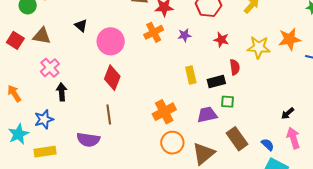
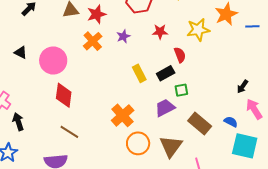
brown line: (109, 114) -> (69, 132), turned -36

